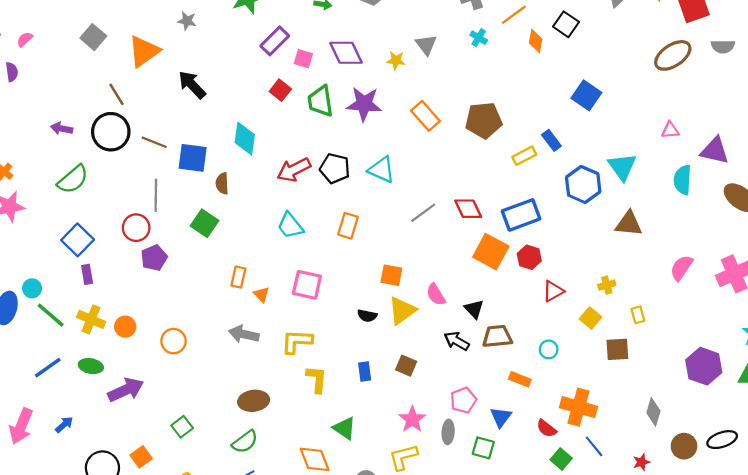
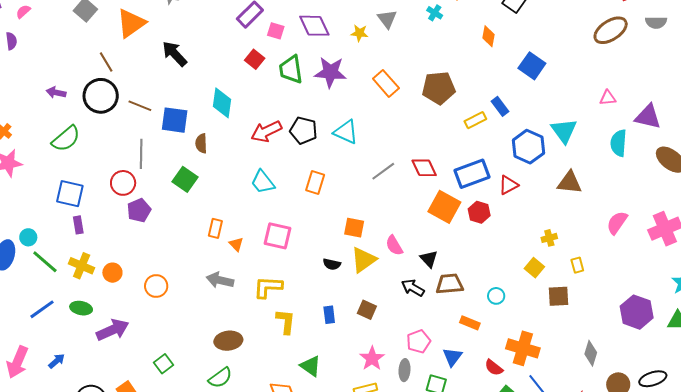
orange diamond: (536, 41) -> (489, 36), moved
blue square: (78, 240) -> (70, 194), turned -32
red triangle: (553, 291) -> (508, 185), moved

